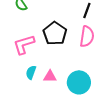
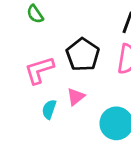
pink triangle: (50, 76) -> (76, 97), moved, turned -40

